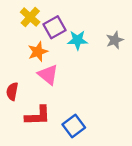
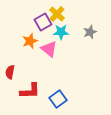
yellow cross: (30, 17) -> (57, 14), moved
pink triangle: (48, 75) -> (49, 49), moved

